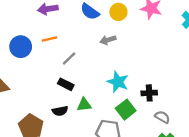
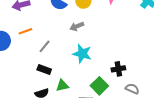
cyan star: (118, 82) -> (82, 54), moved

